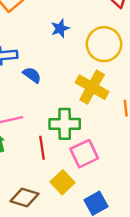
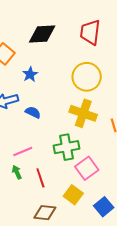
blue star: (60, 28) -> (30, 74), moved
red line: (42, 148) -> (40, 178), moved

